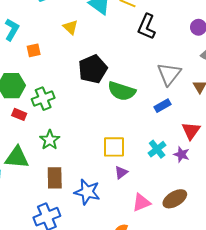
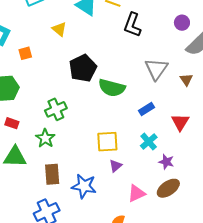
green cross: (43, 99) -> (56, 109), moved
blue rectangle: (163, 106) -> (147, 109), moved
red rectangle: (19, 114) -> (12, 123), moved
purple star: (182, 154) -> (166, 162), moved

